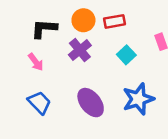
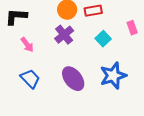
black L-shape: (44, 29) -> (16, 17), moved

